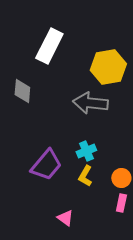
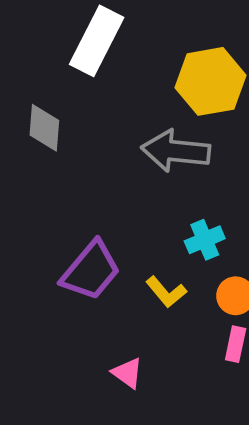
cyan cross: (86, 151) -> (205, 240), moved
yellow L-shape: (85, 176) -> (166, 292), turned -70

